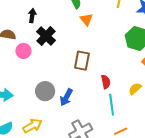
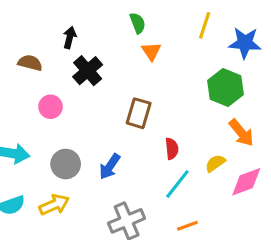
pink circle: (23, 51) -> (51, 107), moved
gray circle: (45, 91) -> (66, 164), moved
cyan line: (112, 105) -> (177, 184), turned 40

